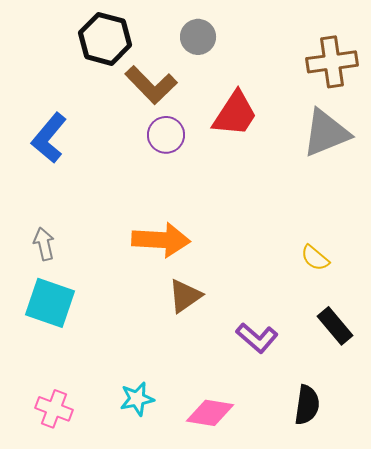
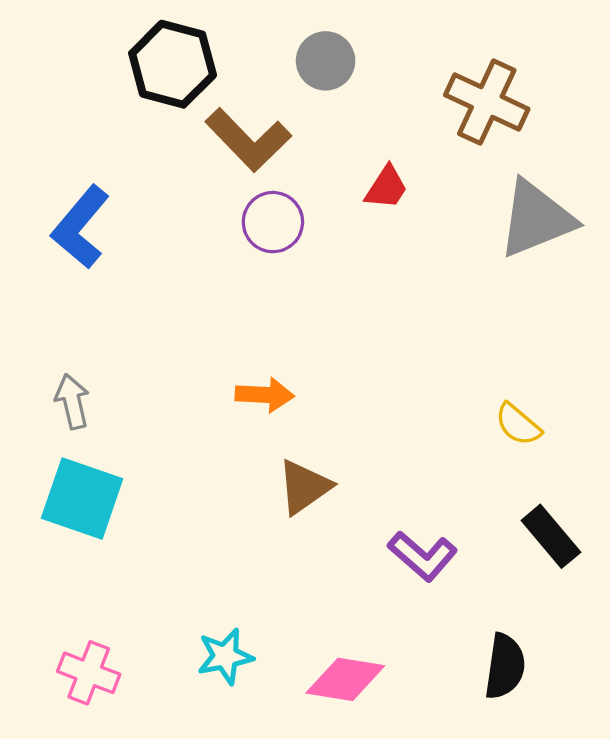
brown cross: (332, 62) -> (487, 102), moved, turned 33
red trapezoid: (235, 114) -> (386, 188), size x0.6
orange arrow: (161, 240) -> (265, 395), size x0.6

